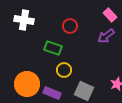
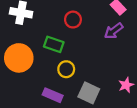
orange circle: (27, 84) -> (19, 58), moved

